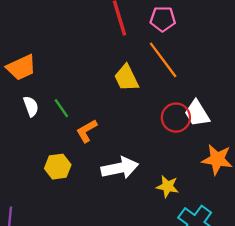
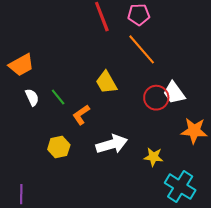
yellow trapezoid: (126, 78) -> (106, 82), moved

